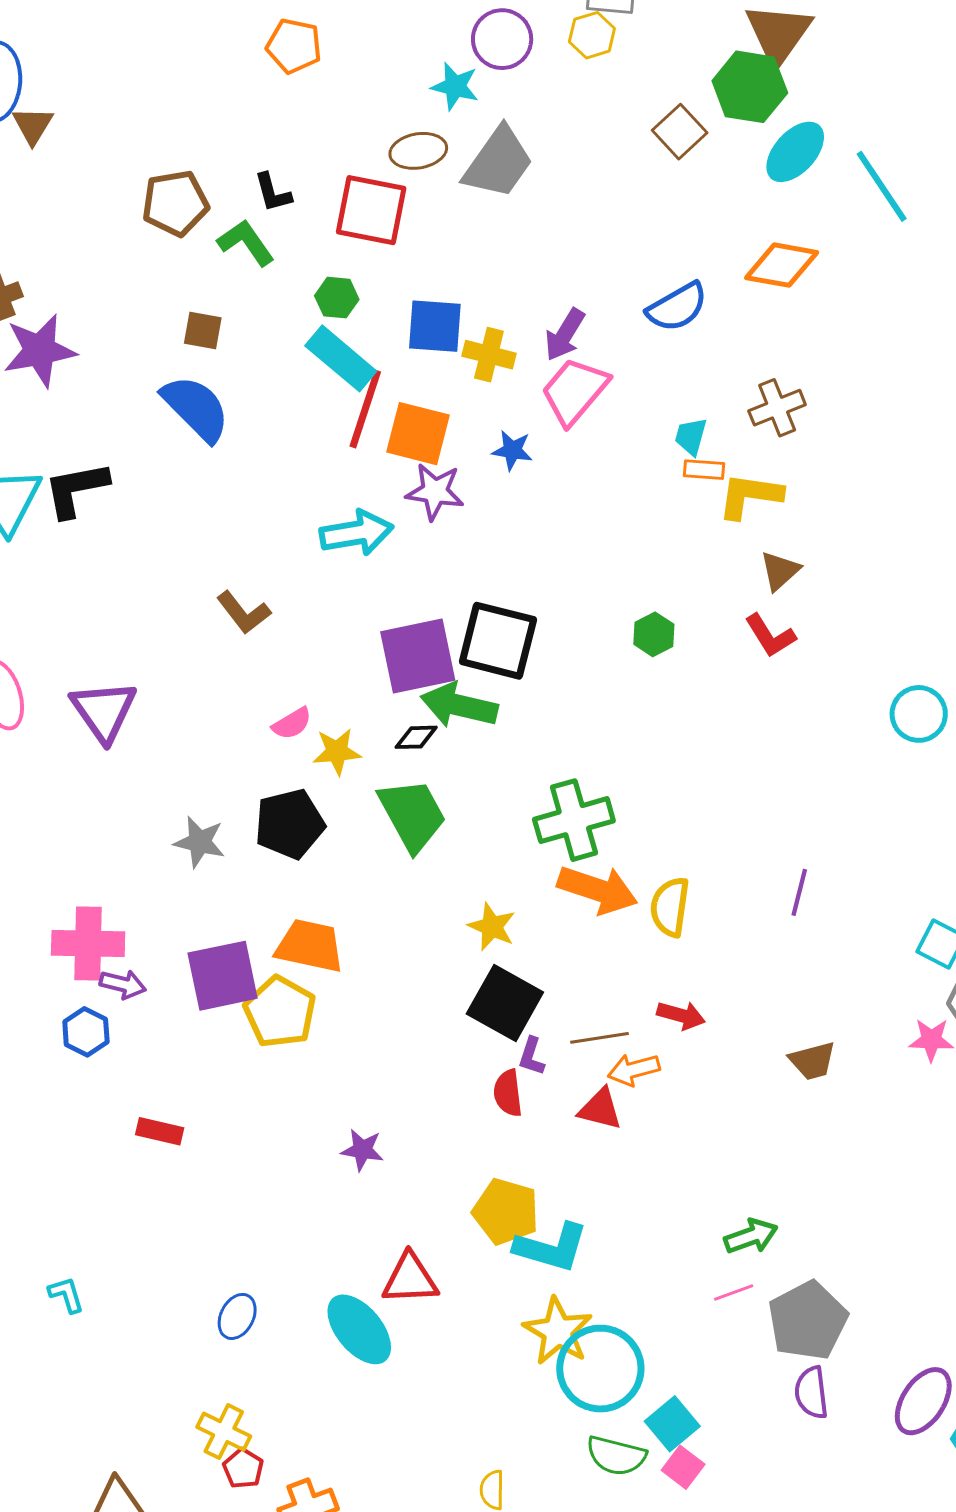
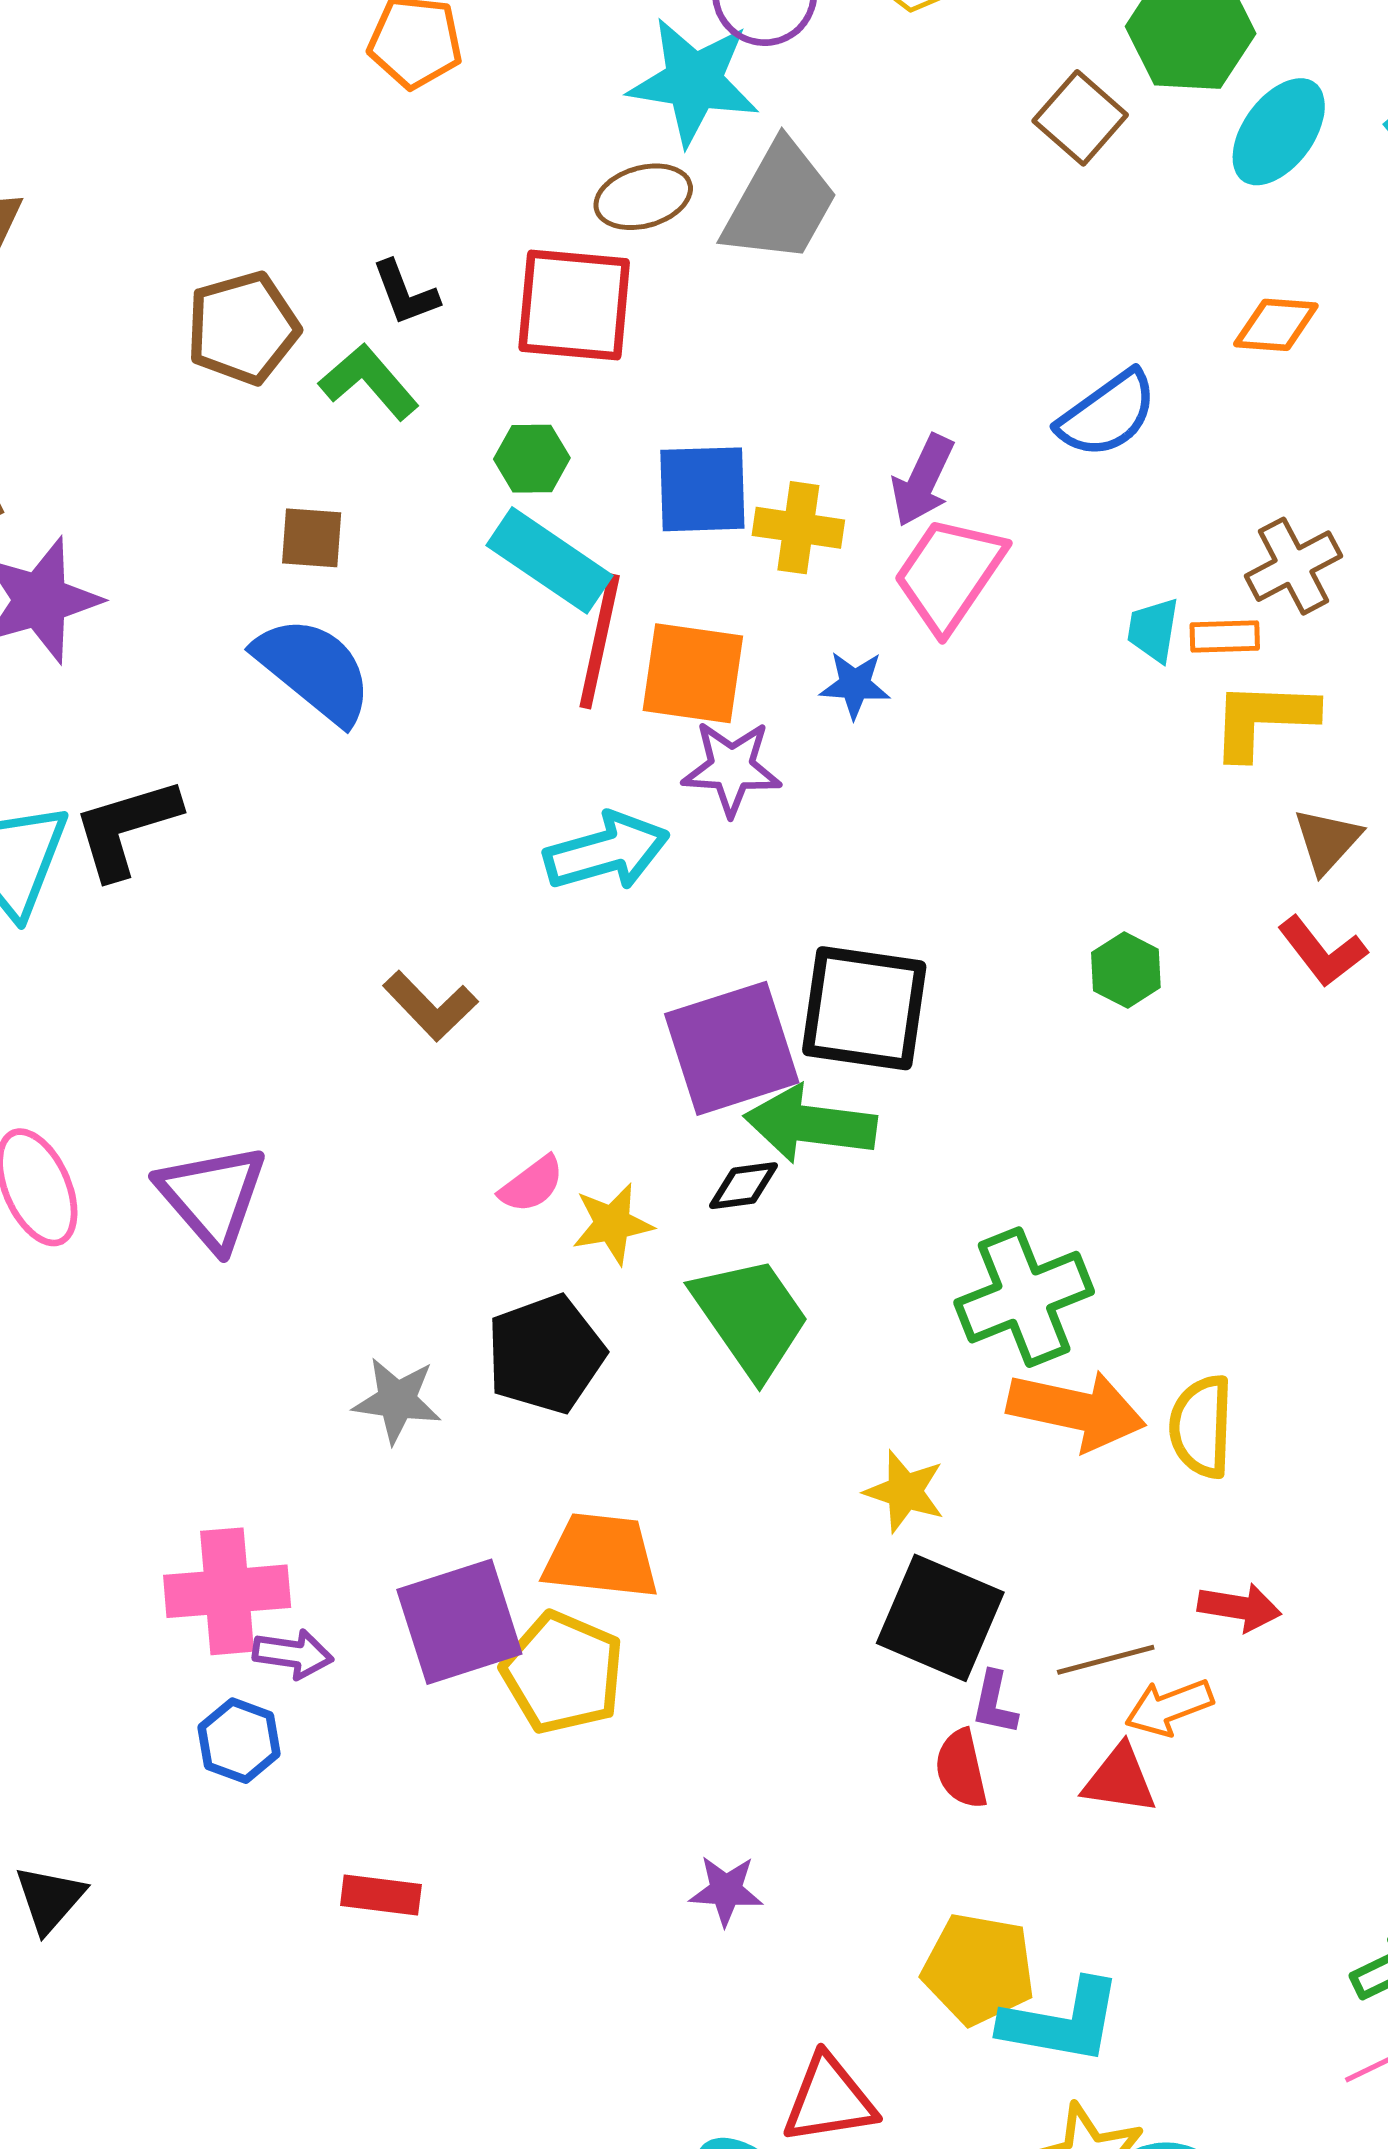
cyan star: (455, 86) -> (694, 81), size x1.6
orange diamond: (782, 265) -> (1276, 325), size x0.7
orange rectangle: (704, 470) -> (1225, 636), moved

